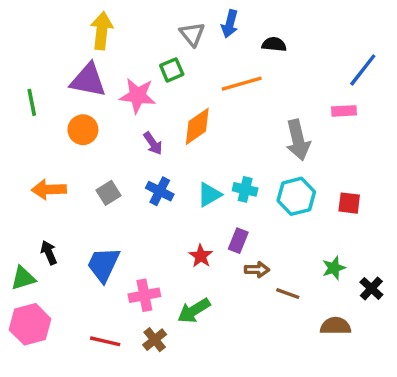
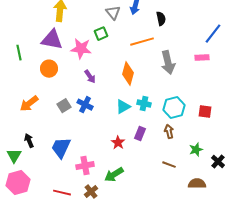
black semicircle: (274, 44) -> (161, 19), turned 72
orange diamond: (197, 126) -> (128, 74), moved, turned -40
gray arrow: (298, 140) -> (168, 63), moved
orange arrow: (49, 189) -> (29, 104), turned -36
blue cross: (160, 191) -> (85, 105), moved
brown arrow: (257, 270) -> (169, 132), moved, turned -104
green triangle: (23, 278) -> (14, 156), turned -42

